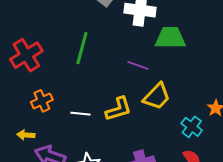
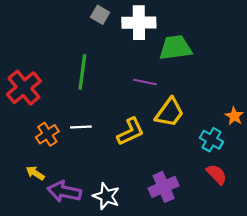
white line: (80, 114) -> (81, 127), moved
yellow arrow: (26, 135) -> (35, 173), turned 36

